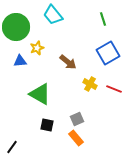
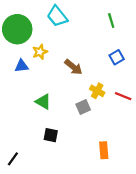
blue square: (108, 53) -> (117, 57), size x0.6
green triangle: (40, 94) -> (43, 102), size x0.7
gray square: (77, 119) -> (83, 107), moved
orange rectangle: (76, 138) -> (104, 150), moved, turned 35

